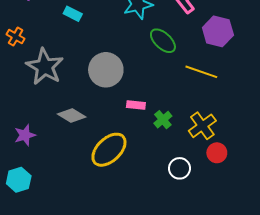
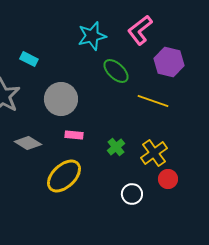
cyan rectangle: (73, 14) -> (29, 59), moved
pink rectangle: (136, 105) -> (74, 135), moved

